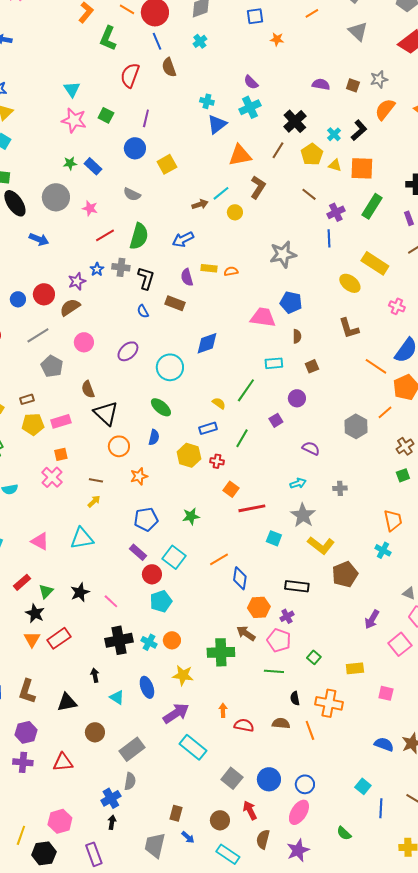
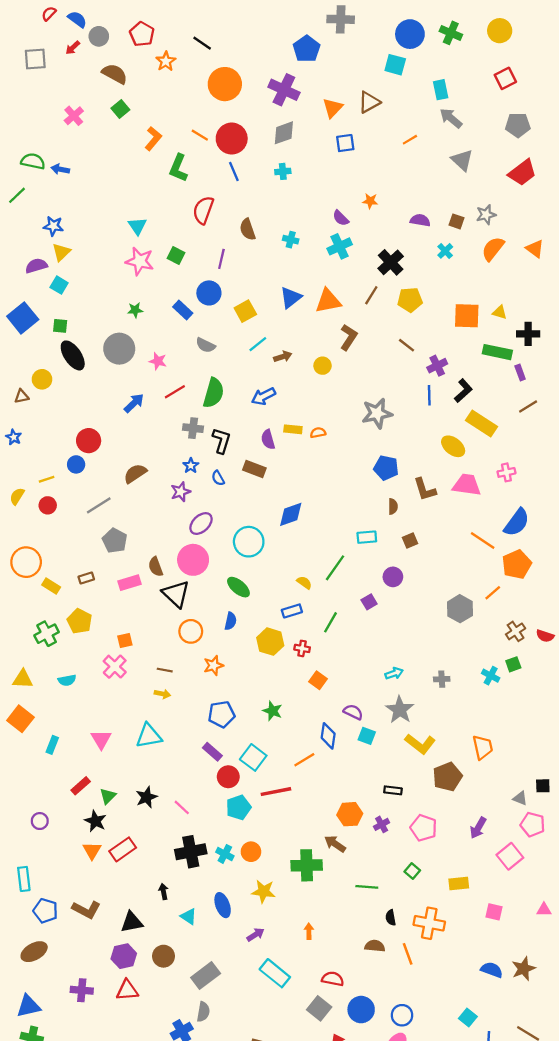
orange star: (277, 39) -> (370, 201), moved
cyan cross: (200, 41) -> (283, 171), turned 32
brown semicircle: (169, 67) -> (248, 229), moved
blue triangle: (217, 124) -> (291, 298), moved
black L-shape: (359, 130) -> (463, 391), moved
cyan cross: (334, 134) -> (445, 251), moved
yellow pentagon: (312, 154) -> (410, 300), turned 30
yellow triangle: (335, 165) -> (500, 312), moved
blue rectangle: (93, 166) -> (183, 310), moved
cyan line: (221, 193) -> (258, 344), moved
green rectangle: (372, 206) -> (497, 352), moved, turned 70
blue arrow: (39, 239) -> (134, 403), moved, turned -66
blue star: (97, 269) -> (191, 466), moved
purple star: (77, 281) -> (181, 492), moved
red circle: (44, 294) -> (89, 441), moved
pink cross: (397, 306) -> (506, 472), turned -35
pink trapezoid: (263, 317) -> (467, 485), moved
brown L-shape: (349, 328) -> (425, 489), moved
pink circle: (84, 342) -> (193, 560), moved, size x1.4
pink rectangle: (61, 421) -> (129, 583), moved
yellow pentagon: (33, 424) -> (79, 621), moved, turned 30
purple semicircle: (311, 448) -> (353, 712), moved
yellow arrow: (94, 501) -> (162, 694), turned 56
red line: (252, 508) -> (276, 792), moved
green star: (191, 516) -> (273, 711), turned 30
orange trapezoid: (393, 520) -> (483, 747), moved
pink triangle: (40, 541) -> (101, 739), turned 30
cyan cross: (383, 550) -> (491, 676), moved
blue diamond: (240, 578) -> (328, 736), moved
black rectangle: (297, 586) -> (393, 790), size x0.7
pink pentagon: (279, 640) -> (424, 828), moved
brown L-shape: (27, 691) -> (86, 910), turned -80
purple arrow: (176, 713) -> (256, 935), size x0.6
red semicircle: (244, 725) -> (333, 979), moved
purple hexagon: (26, 732) -> (124, 956), moved

